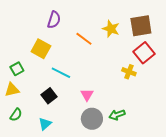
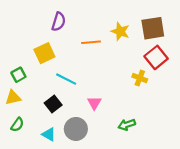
orange line: (84, 39) -> (91, 42), turned -42
yellow square: (41, 49) -> (44, 53), turned 36
gray circle: (92, 119) -> (76, 129), moved
cyan triangle: (45, 124) -> (49, 134), turned -48

